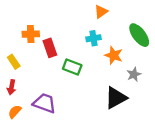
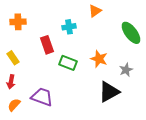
orange cross: (31, 34) -> (18, 22), moved
cyan cross: (93, 38) -> (69, 27), moved
orange star: (114, 55) -> (99, 59), moved

